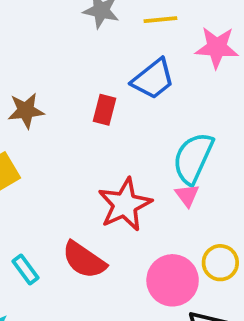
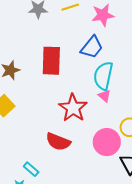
blue trapezoid: (153, 79) -> (92, 47), moved
red rectangle: (104, 110) -> (51, 61), size x1.8
cyan rectangle: (25, 269) -> (31, 169), moved

